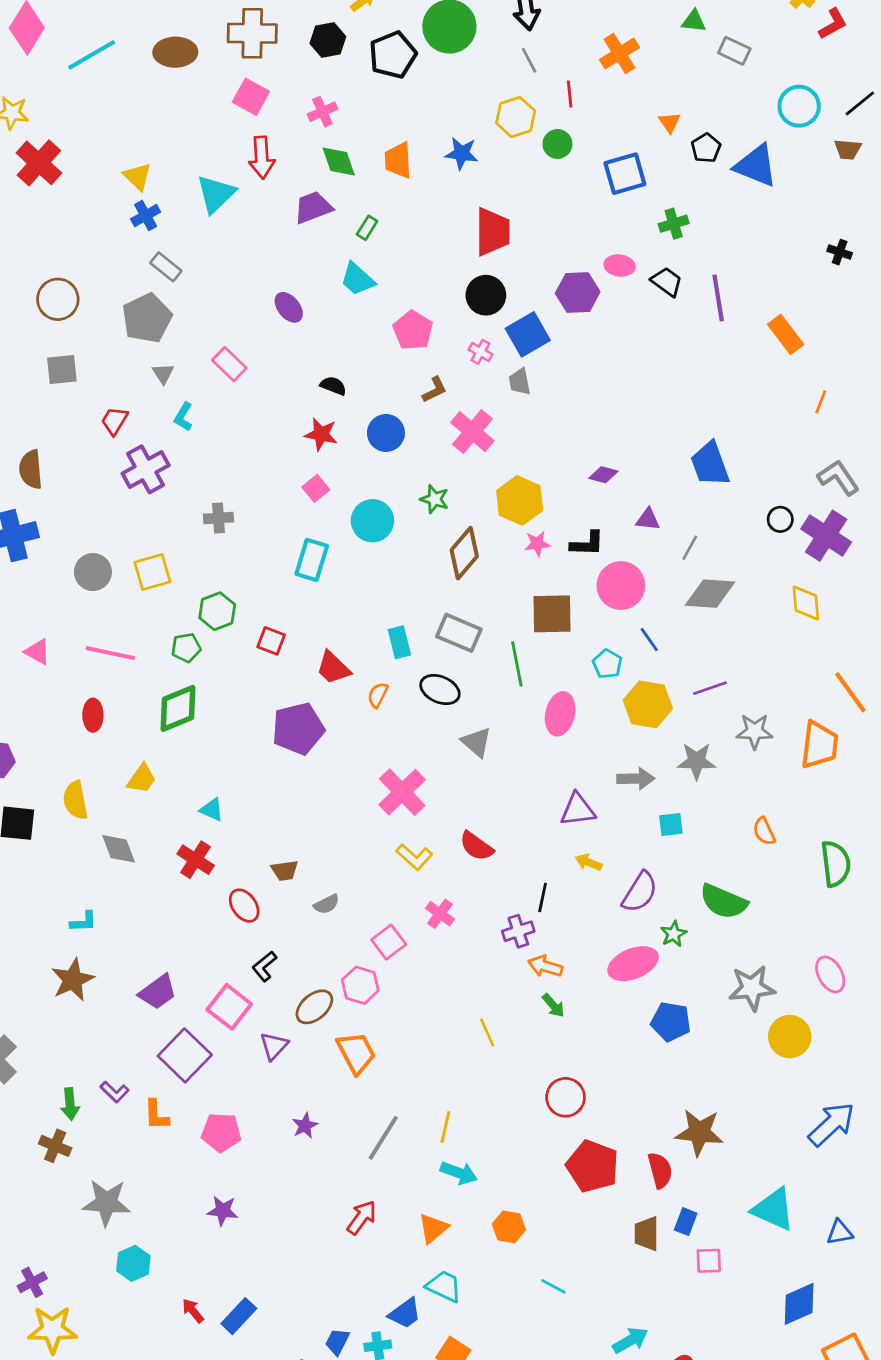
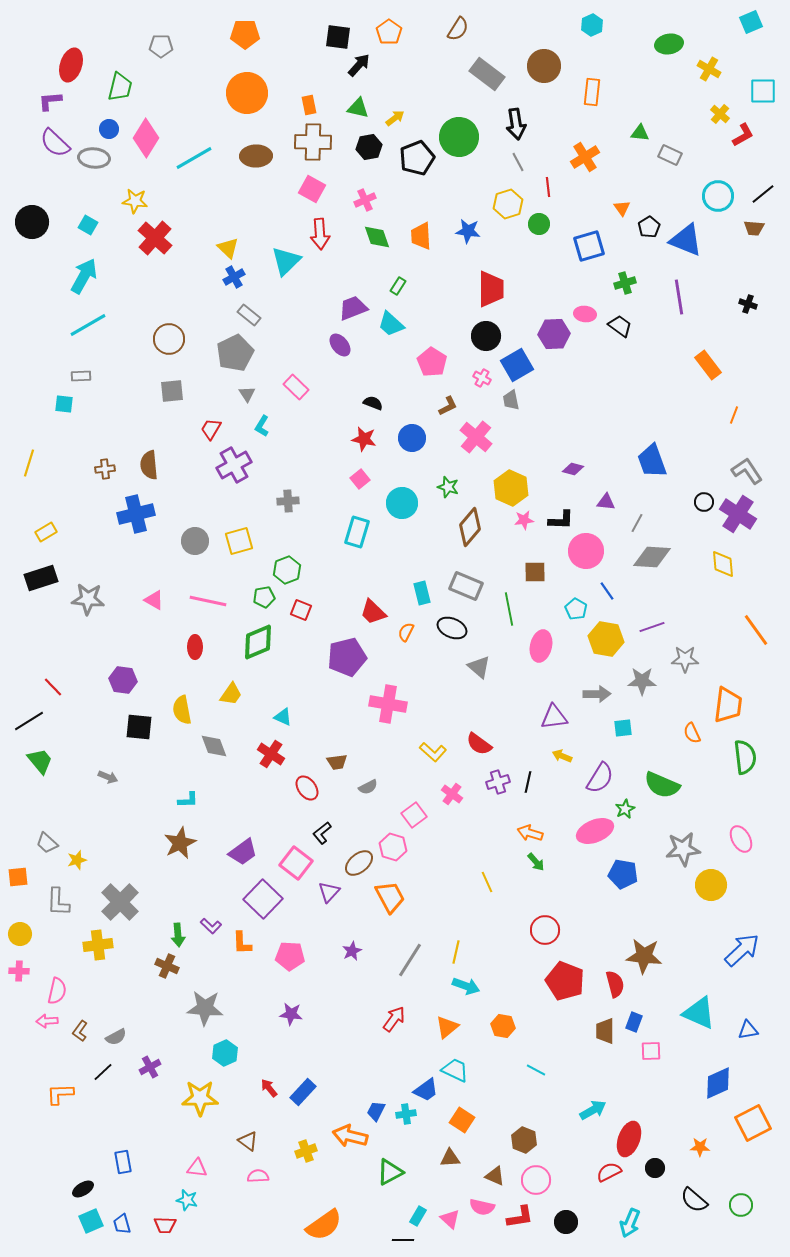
purple trapezoid: (313, 207) -> (353, 308), moved
purple line: (718, 298) -> (679, 297), moved
brown square: (552, 614) -> (535, 572), size x0.7
red square: (271, 641) -> (301, 610), moved
orange trapezoid: (819, 745) -> (728, 705), moved
pink cross: (402, 792) -> (388, 704), moved, turned -36
purple cross: (518, 931) -> (498, 782), moved
yellow star: (52, 1330) -> (200, 1098), moved

